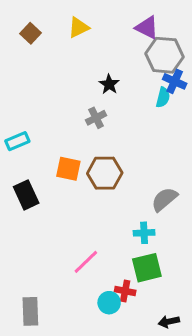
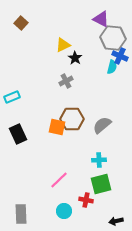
yellow triangle: (79, 28) -> (63, 45), moved
orange square: (68, 169) -> (57, 127), moved
gray semicircle: (164, 199) -> (102, 125), moved
cyan circle: (109, 303) -> (64, 211), moved

